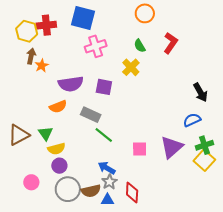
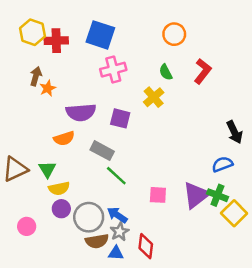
yellow hexagon: (27, 31) -> (32, 32), moved
green cross: (204, 145) -> (217, 195), moved, turned 36
gray circle: (68, 189) -> (89, 217), moved

